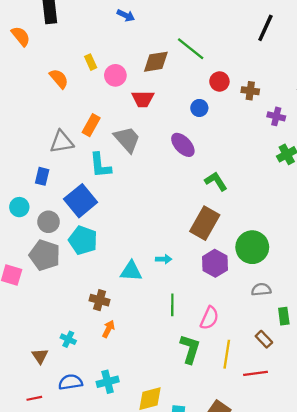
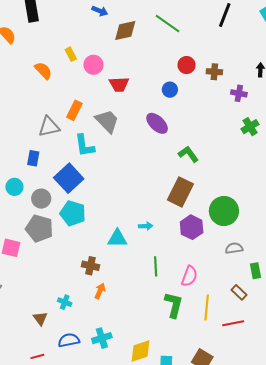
green line: (191, 49) -> (168, 24), moved
brown diamond: (156, 62) -> (125, 31), moved

